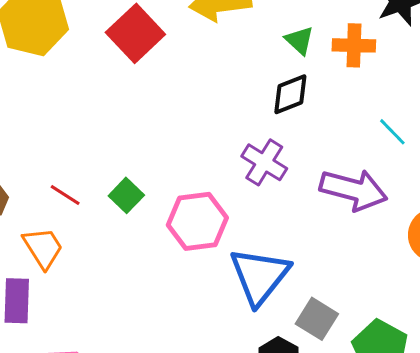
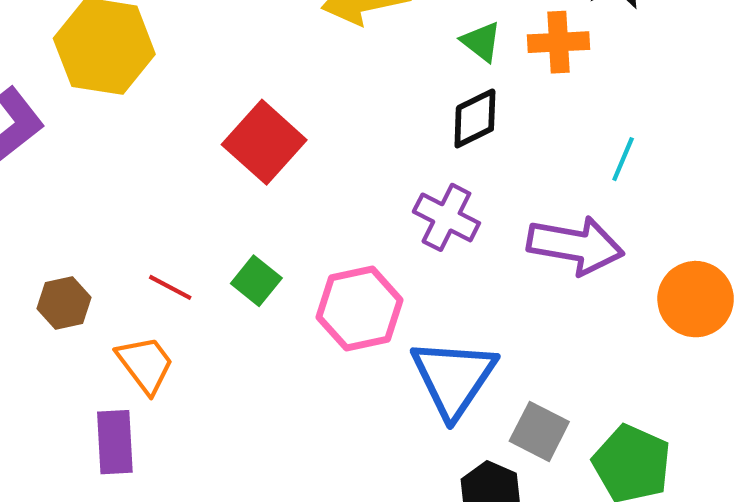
red square: (135, 33) -> (264, 142), moved
cyan line: (392, 132) -> (623, 159), turned 72

